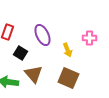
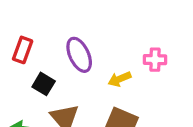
yellow arrow: (67, 50) -> (120, 79), turned 88

